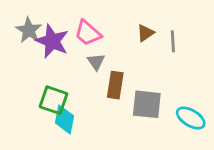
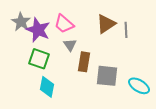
brown triangle: (145, 33) -> (106, 24), size x1.5
green square: (53, 100) -> (39, 59), moved

